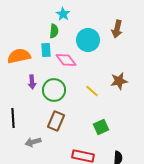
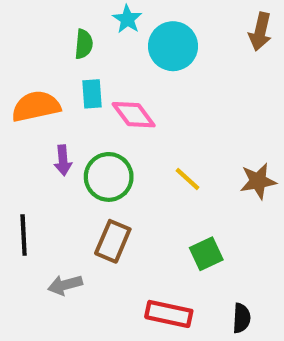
brown arrow: (117, 29) -> (260, 32), moved
green semicircle: (54, 31) -> (84, 44), moved
cyan circle: (88, 40) -> (173, 46), moved
brown star: (119, 81) -> (258, 181), moved

